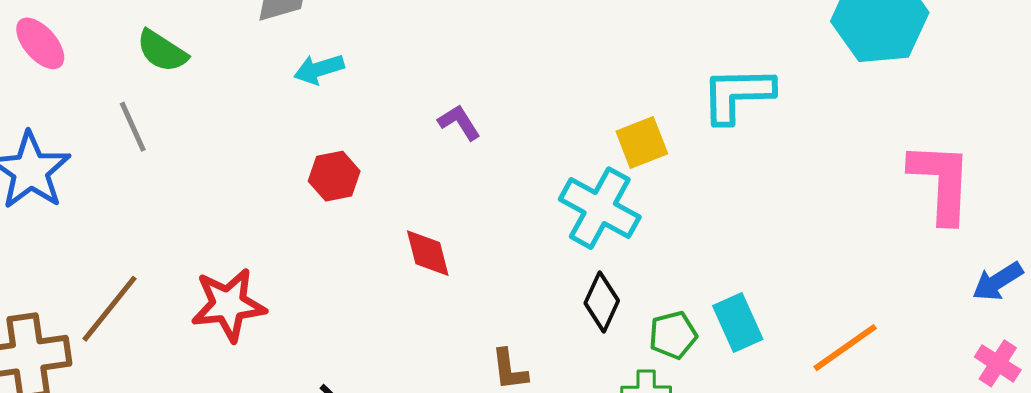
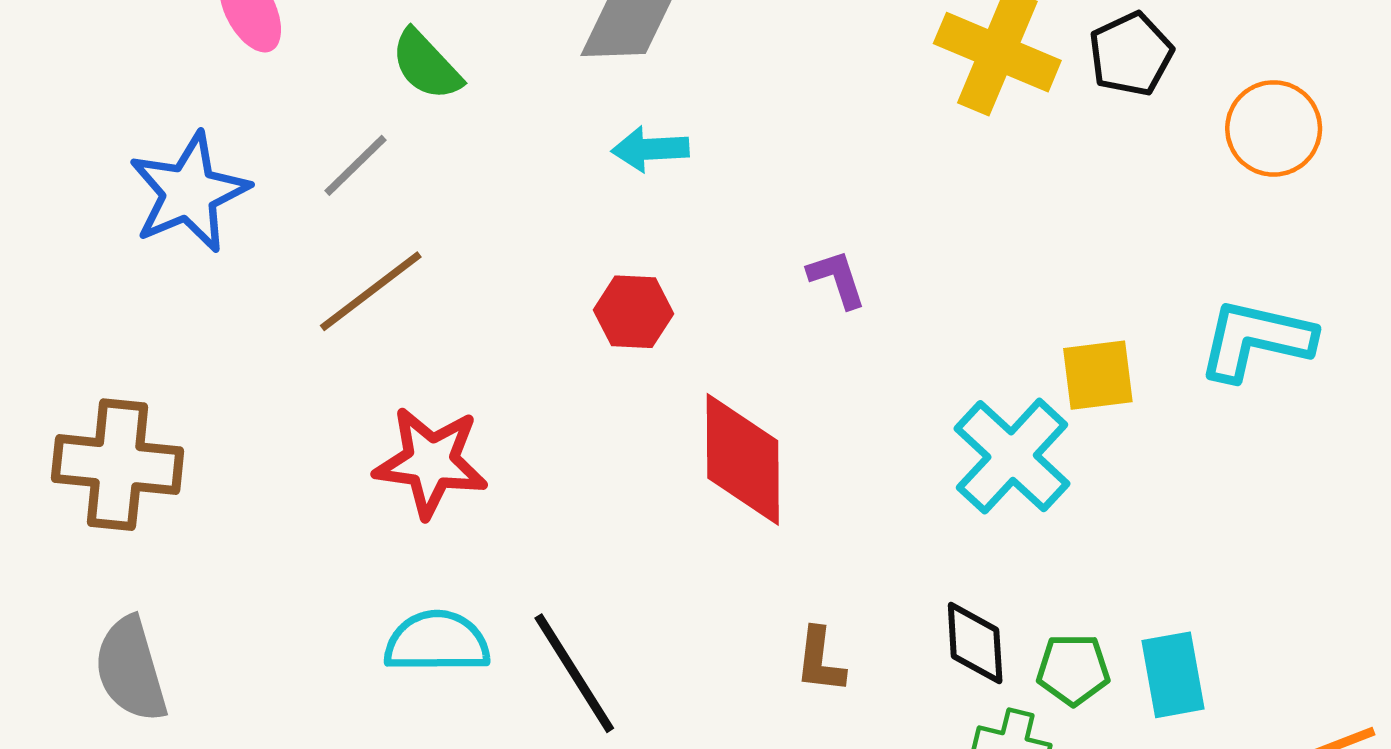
gray line: (133, 127) -> (355, 165), turned 56
red diamond: (428, 253) -> (743, 459), size x1.6
black diamond: (602, 302) -> (975, 643), moved, turned -42
brown line: (110, 309) -> (371, 291), moved

